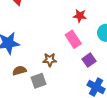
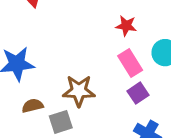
pink rectangle: (73, 39) -> (130, 63), moved
brown star: (50, 60) -> (79, 91), size x1.5

